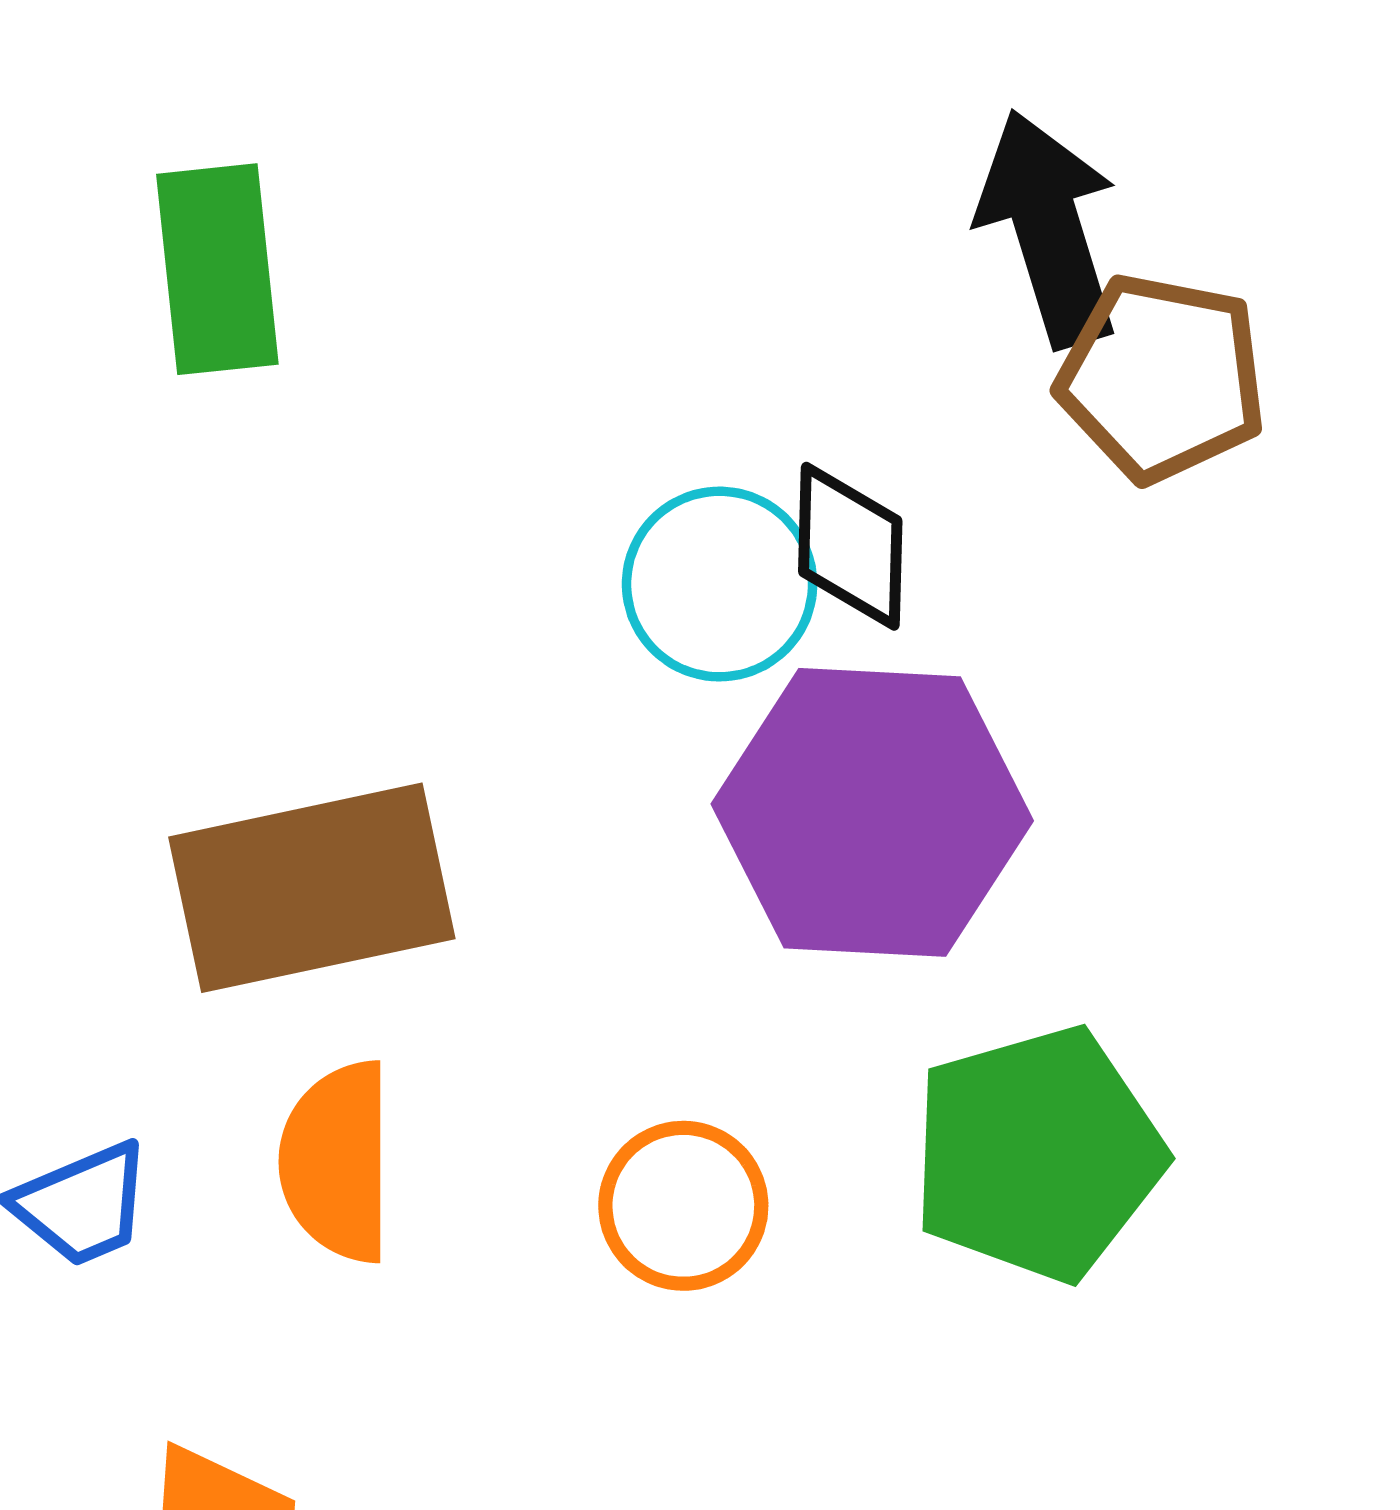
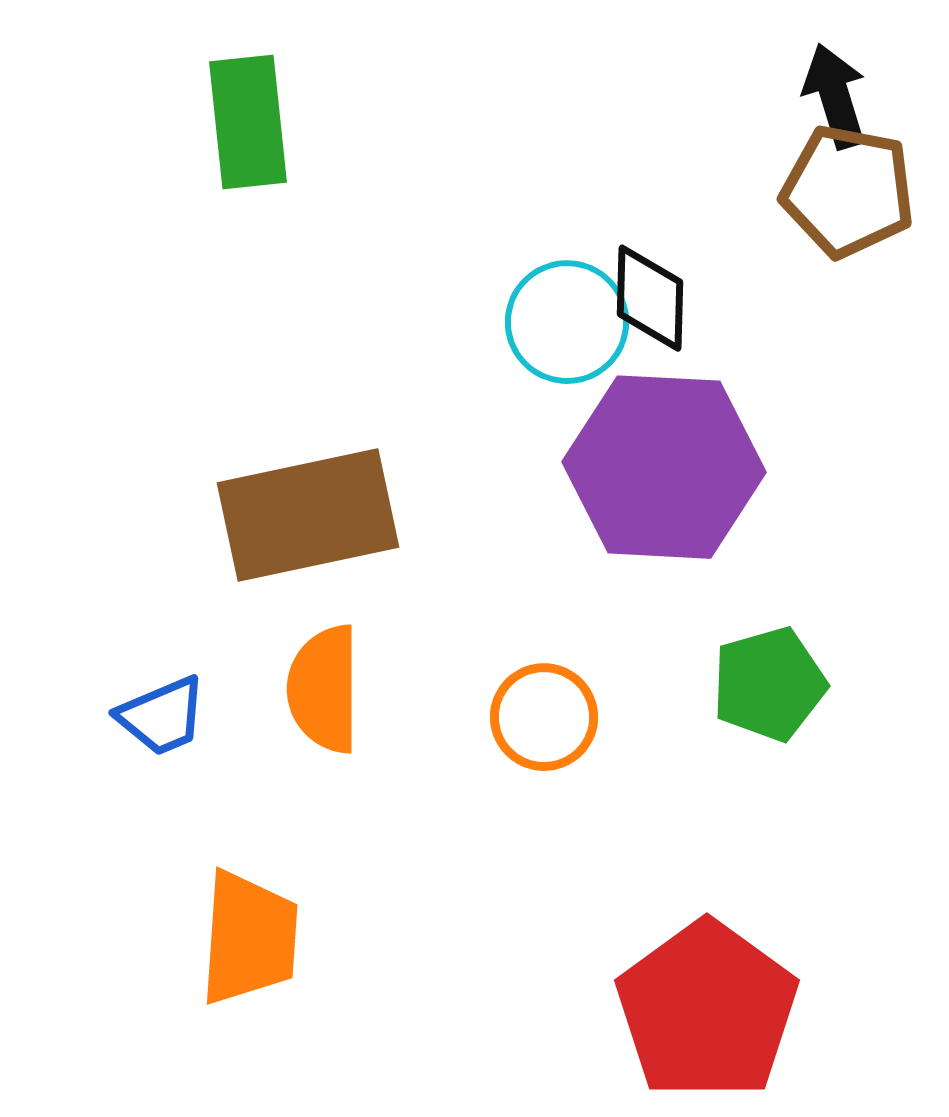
black arrow: (1049, 228) -> (835, 96), moved, size x0.7
green pentagon: (1038, 1154) -> (769, 684), size x0.7

